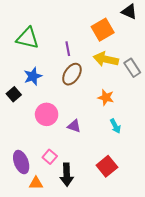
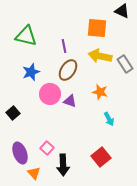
orange square: (103, 30) -> (97, 28), turned 35
black square: (14, 94) -> (13, 113), moved
pink circle: (47, 114) -> (50, 94), moved
purple triangle: (74, 126) -> (70, 101), moved
orange triangle: (36, 183) -> (34, 173), turned 48

